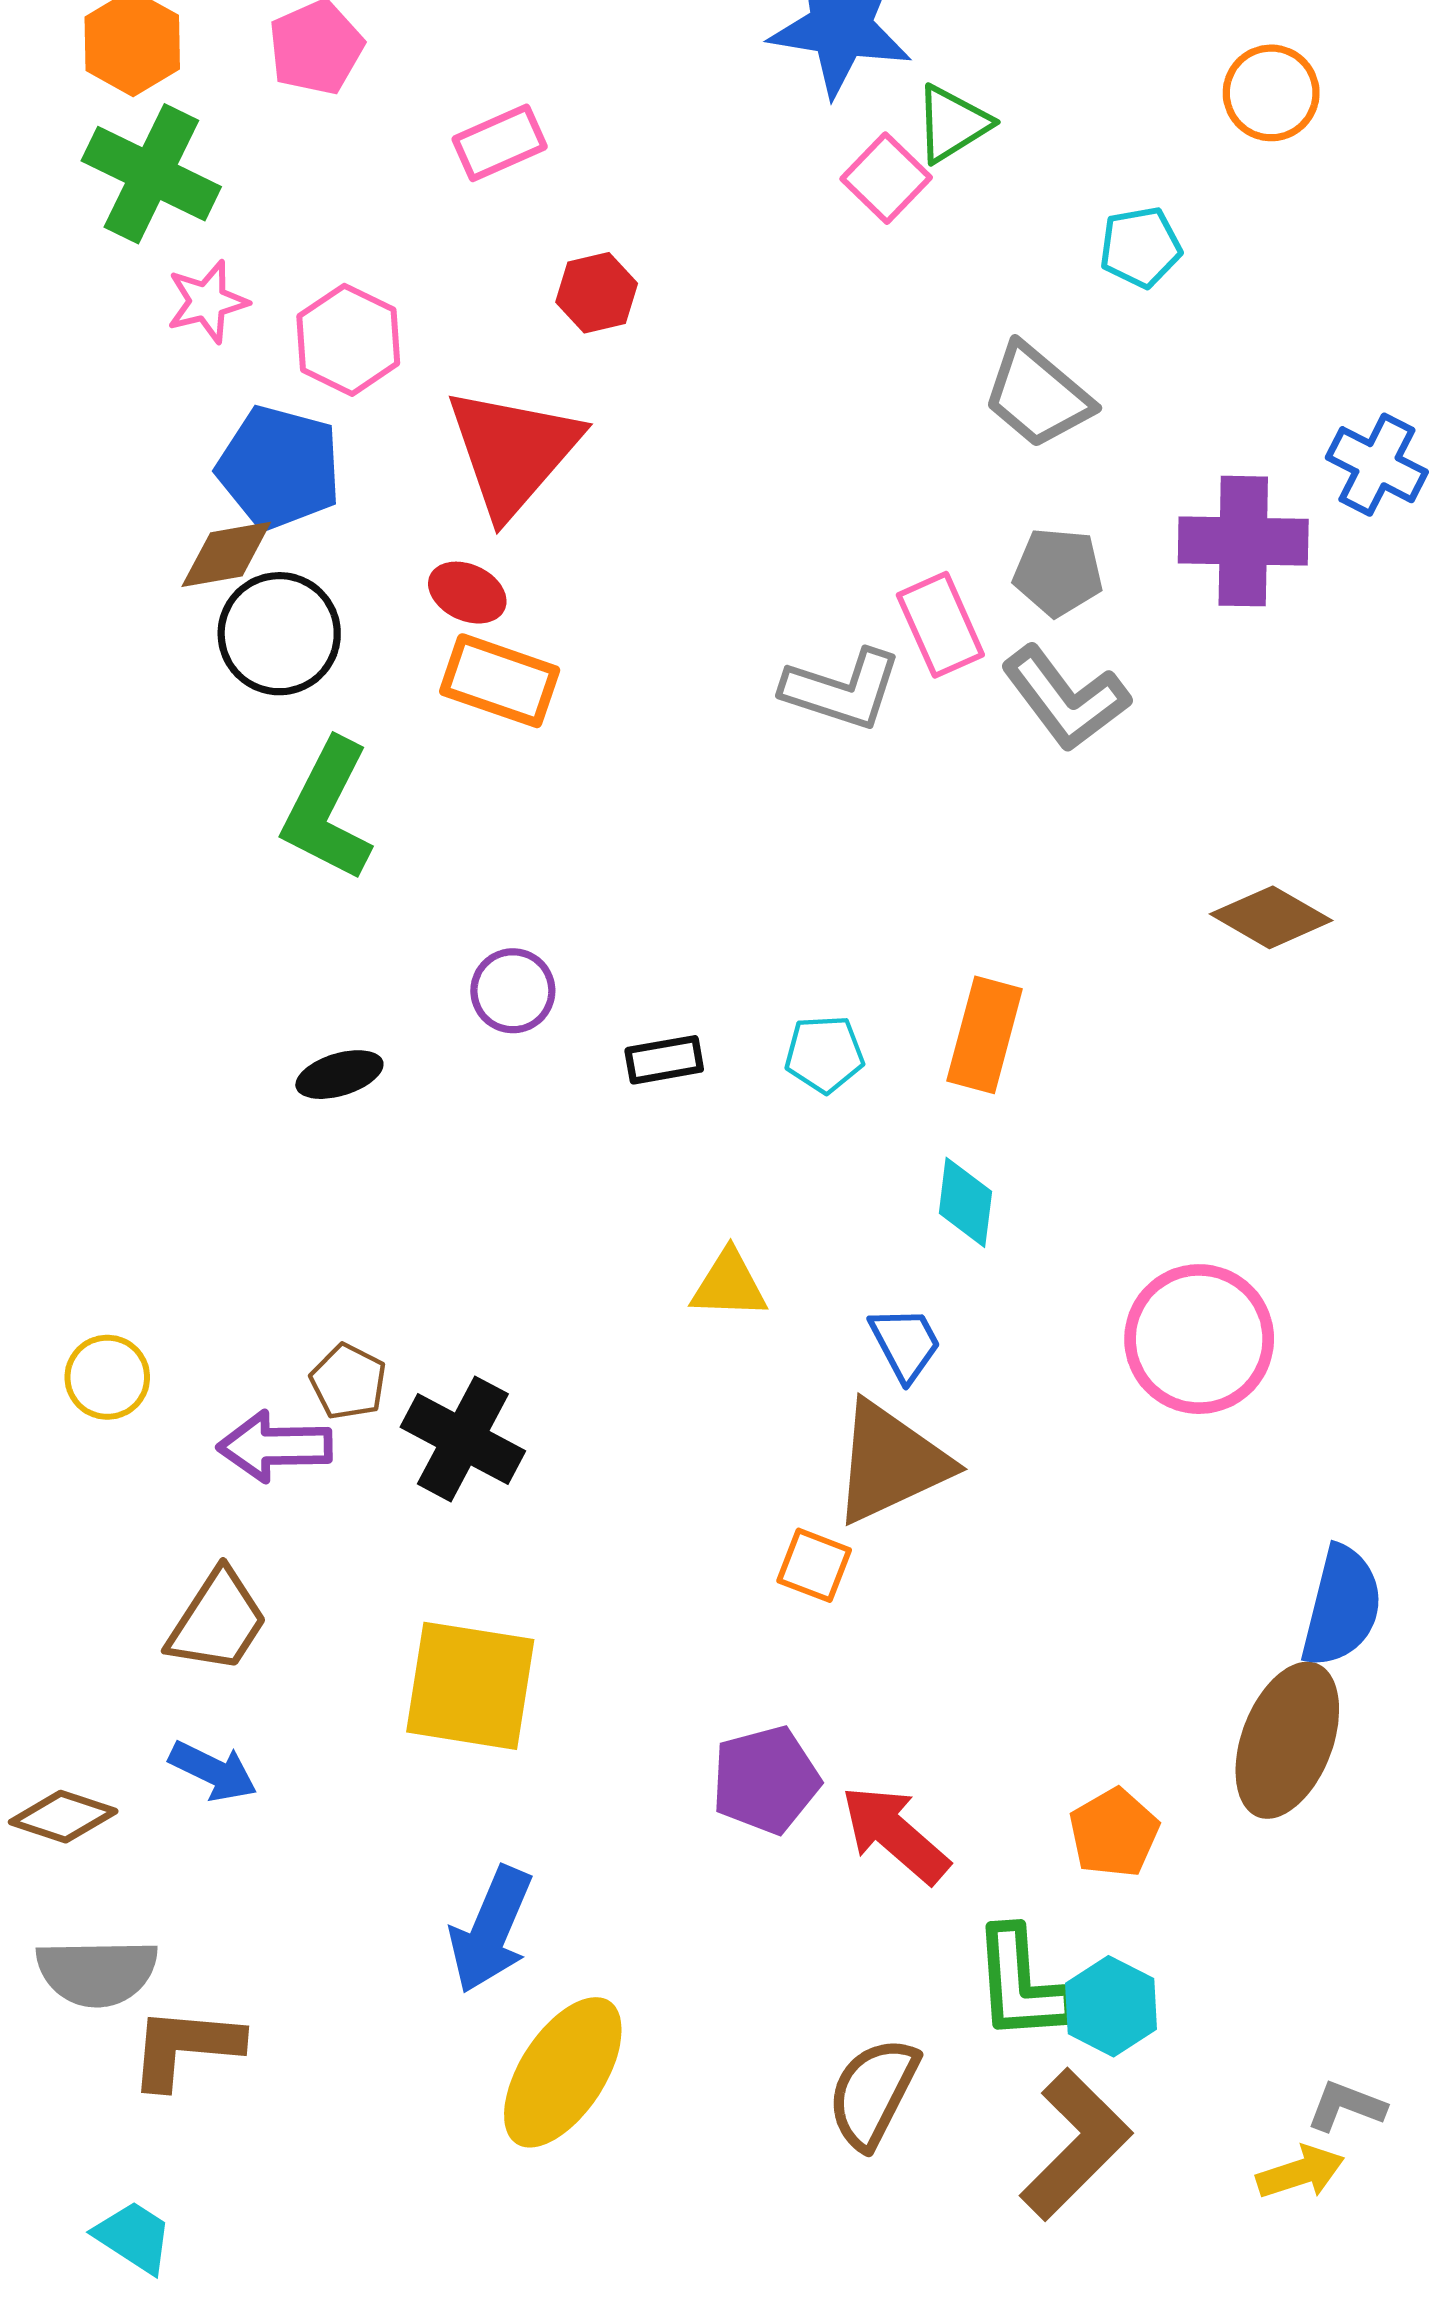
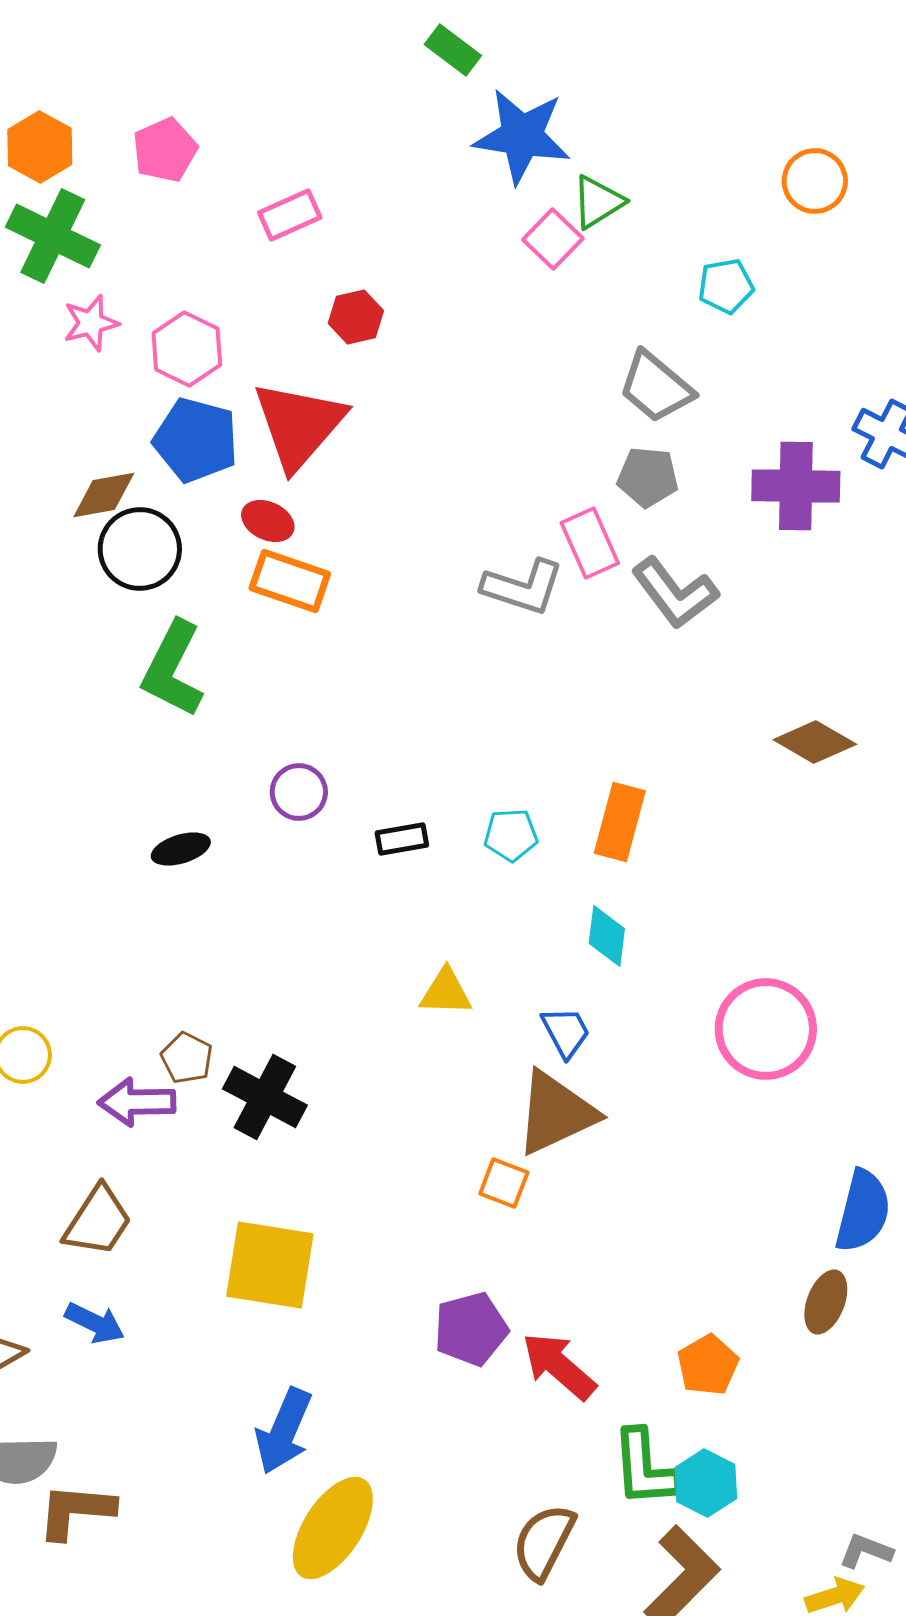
blue pentagon: (279, 468) -> (196, 440), moved
gray pentagon: (1058, 572) -> (648, 477), moved
brown ellipse: (1287, 1740) -> (826, 1302), size x0.6

